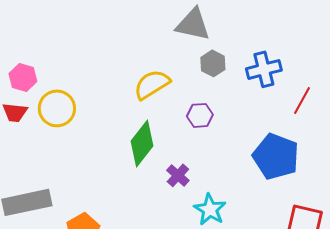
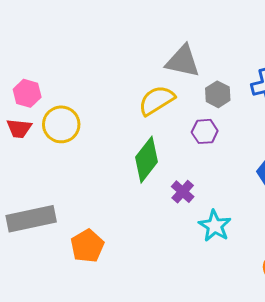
gray triangle: (193, 24) -> (183, 61), moved
gray hexagon: (213, 63) -> (218, 94), moved

